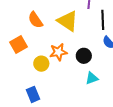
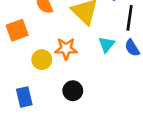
black circle: (84, 56) -> (73, 91), moved
cyan triangle: (92, 78) -> (107, 44), moved, turned -40

